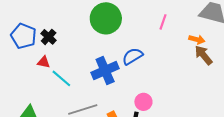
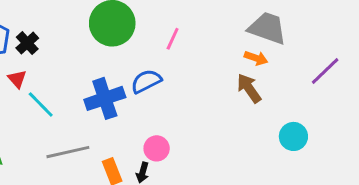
pink line: (163, 22) -> (173, 39), moved
orange arrow: (197, 39) -> (256, 58), moved
red triangle: (44, 62) -> (17, 79), turned 32

